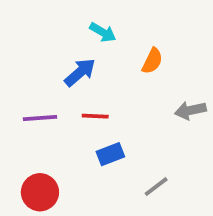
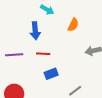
blue arrow: (80, 72) -> (35, 31), turned 126

